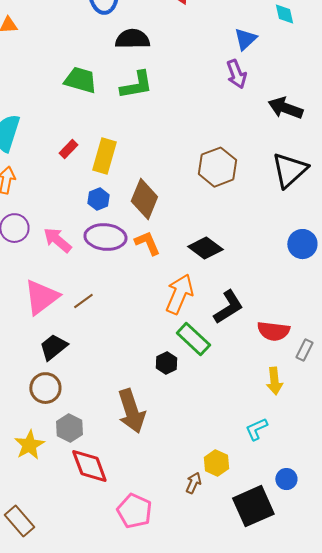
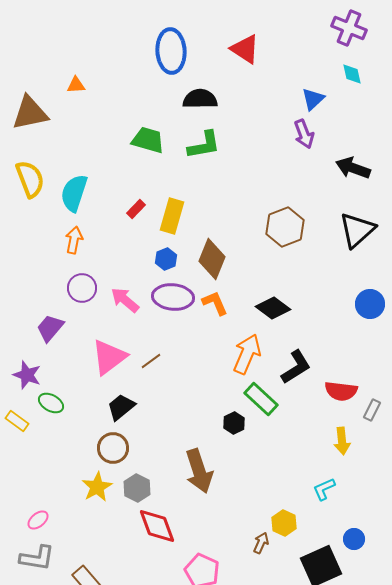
yellow star: (29, 445) -> (97, 487), moved

